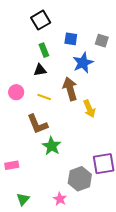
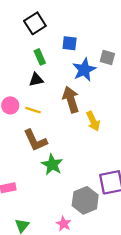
gray square: (102, 41) -> (107, 57), moved
yellow line: (44, 97) -> (33, 110), moved

